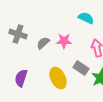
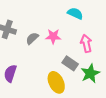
yellow ellipse: (58, 78) -> (56, 82), moved

